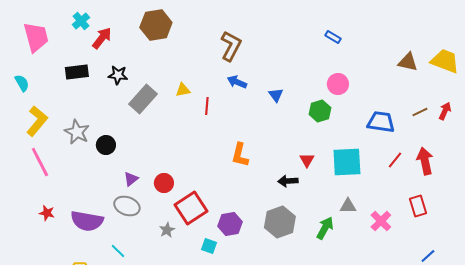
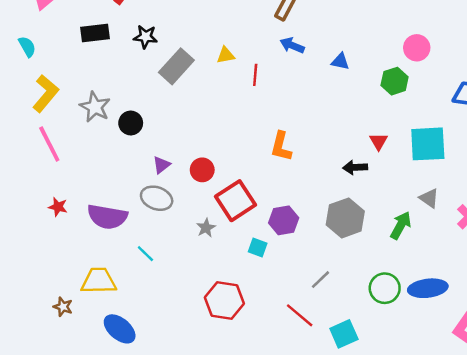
blue triangle: (276, 95) -> (340, 61), turned -42
orange L-shape: (240, 155) -> (281, 146), moved
gray triangle: (348, 206) -> (429, 198), turned 36

